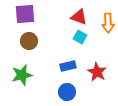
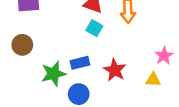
brown circle: (29, 41) -> (22, 45), moved
green star: (22, 75) -> (54, 74), moved

